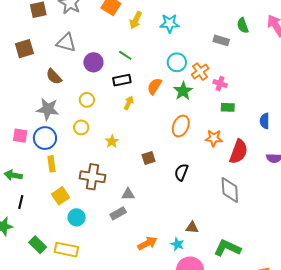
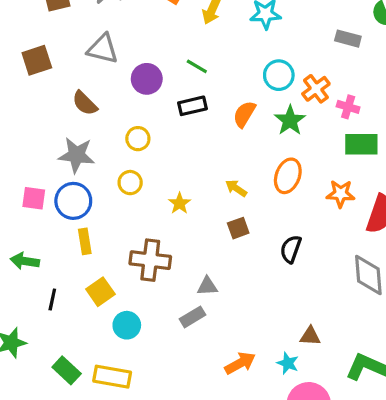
yellow arrow: (129, 103) -> (236, 188), moved, turned -80
green rectangle: (228, 107) -> (361, 144), size x1.5
black line: (21, 202) -> (52, 299), moved

